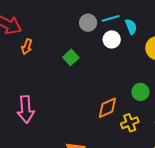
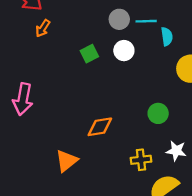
white circle: (112, 39) -> (124, 51), moved
orange diamond: (107, 108) -> (100, 127), moved
yellow cross: (130, 123) -> (141, 160), moved

